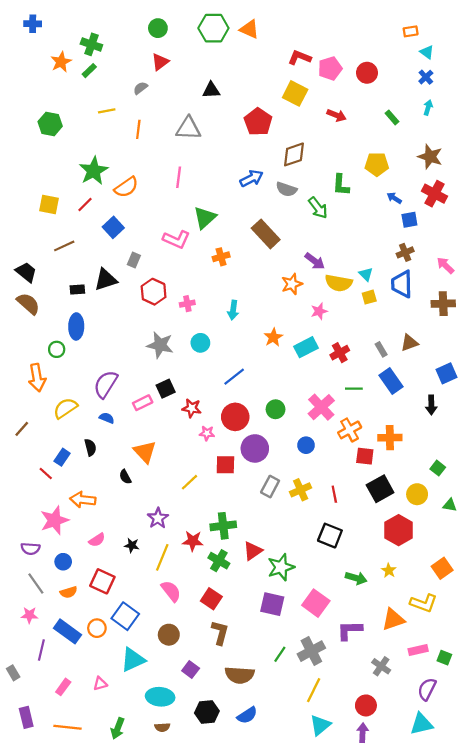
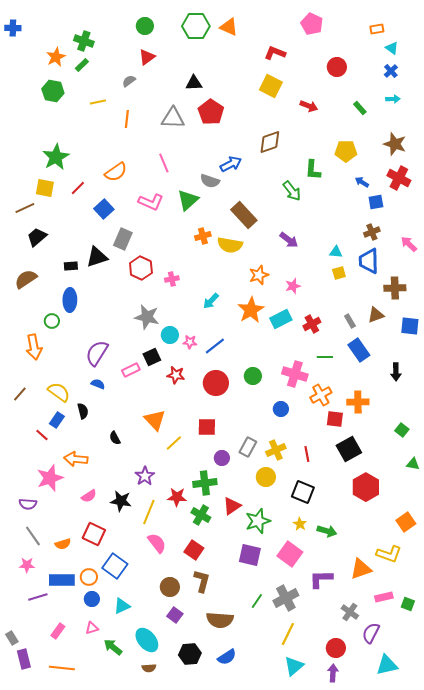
blue cross: (33, 24) -> (13, 28), moved
pink pentagon: (330, 68) -> (312, 24), moved, turned -30
cyan arrow: (428, 108) -> (393, 99), turned 72
red pentagon: (258, 122) -> (211, 112), moved
green hexagon: (50, 124) -> (53, 91), moved
green star: (94, 171) -> (56, 157), moved
pink line: (179, 177) -> (164, 163), turned -30
gray semicircle: (286, 189) -> (210, 181), moved
pink L-shape: (176, 239) -> (151, 202), moved
brown line: (64, 246) -> (25, 208), moved
gray rectangle: (134, 260) -> (123, 239), size x1.5
black trapezoid: (26, 272) -> (37, 237), moved, turned -80
cyan triangle: (366, 274) -> (336, 252), turned -40
yellow semicircle: (339, 283) -> (230, 245), moved
orange star: (292, 284) -> (259, 275), moved
brown semicircle: (28, 304) -> (26, 279), turned -75
brown cross: (443, 304) -> (395, 288), moved
cyan arrow: (233, 310) -> (211, 301), moved, turned 36
orange star: (273, 337) -> (251, 310), size x1.5
cyan circle: (200, 343) -> (170, 335), moved
blue square: (446, 373) -> (410, 326), moved, turned 30
pink cross: (321, 407) -> (295, 374), turned -30
yellow semicircle: (65, 408) -> (59, 392), moved, turned 70
pink star: (207, 433) -> (190, 342), moved
purple circle: (255, 448) -> (222, 458), moved, size x0.6
orange triangle: (145, 452) -> (155, 420), moved
yellow circle: (417, 494) -> (266, 477), moved
black star: (132, 545) -> (121, 501), size x1.5
blue circle: (63, 562) -> (92, 599), moved
yellow star: (389, 570) -> (300, 524), moved
blue rectangle: (68, 631) -> (62, 580), turned -35
brown circle: (169, 635) -> (170, 587), moved
purple line: (41, 650) -> (38, 597), turned 60
cyan triangle: (133, 660) -> (122, 606), size x0.7
gray rectangle: (13, 673) -> (12, 638), moved
purple semicircle: (427, 689) -> (371, 633), moved
cyan ellipse: (160, 697) -> (147, 640), turned 45
green arrow: (118, 728) -> (113, 647), moved, turned 108

